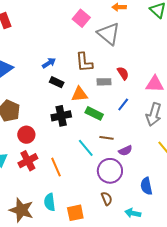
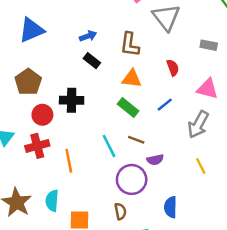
gray rectangle: (104, 82) -> (209, 45), moved
orange triangle: (79, 94) -> (132, 79), moved
black cross: (61, 116) -> (72, 100), moved

